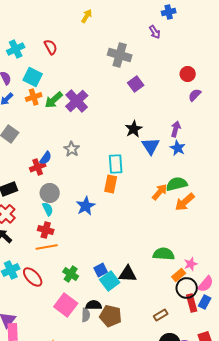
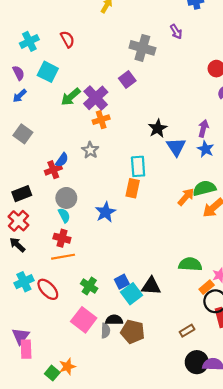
purple arrow: (155, 32) -> (176, 32), moved
purple square: (136, 84) -> (127, 79), moved
orange cross: (34, 97) -> (101, 120), moved

